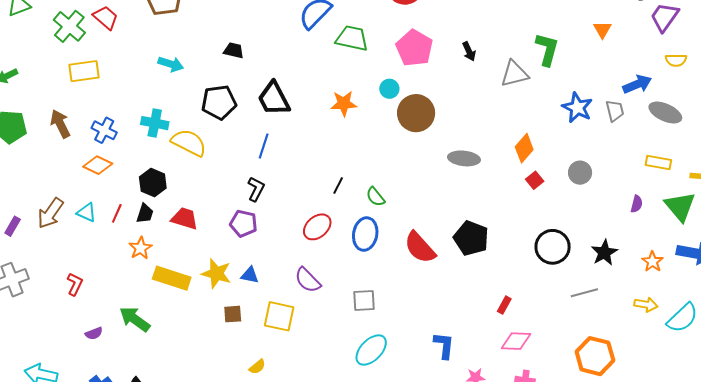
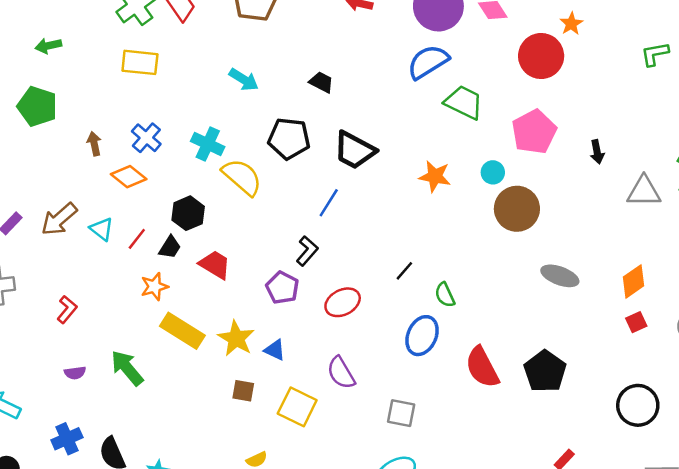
black trapezoid: (274, 99) -> (354, 150), turned -48
brown arrow: (60, 124) -> (94, 144), moved, size x0.7
red ellipse: (317, 227) -> (343, 302), moved

